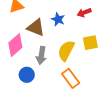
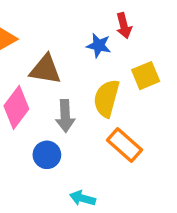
red arrow: (84, 13) -> (124, 26), turned -72
blue star: (58, 19) -> (99, 46), moved

